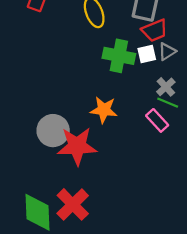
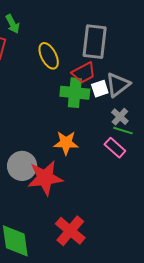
red trapezoid: (155, 30) -> (84, 73), moved
gray triangle: (167, 52) -> (118, 85), size x1.5
red cross: (73, 204) -> (70, 231), moved

